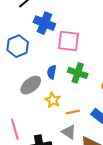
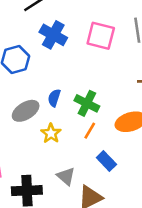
pink square: (69, 41) -> (101, 36), moved
orange line: (73, 112) -> (90, 131), moved, turned -56

